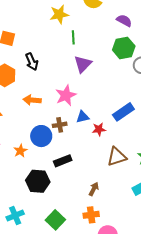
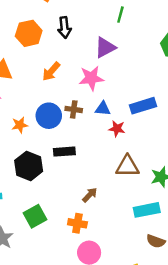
purple triangle: (83, 64) -> (105, 47), moved
orange arrow: (32, 100) -> (51, 71), turned -72
blue rectangle: (123, 112) -> (143, 106), moved

